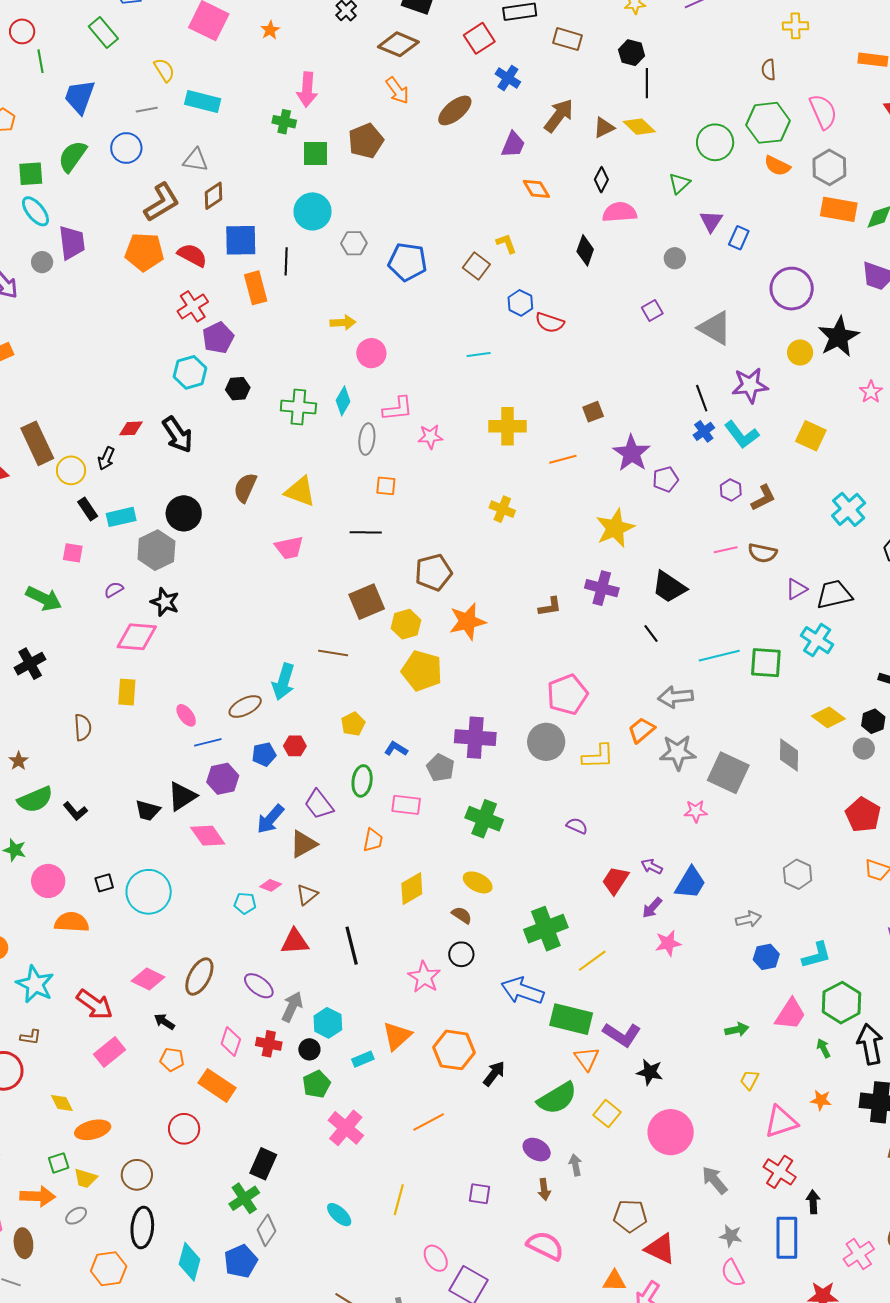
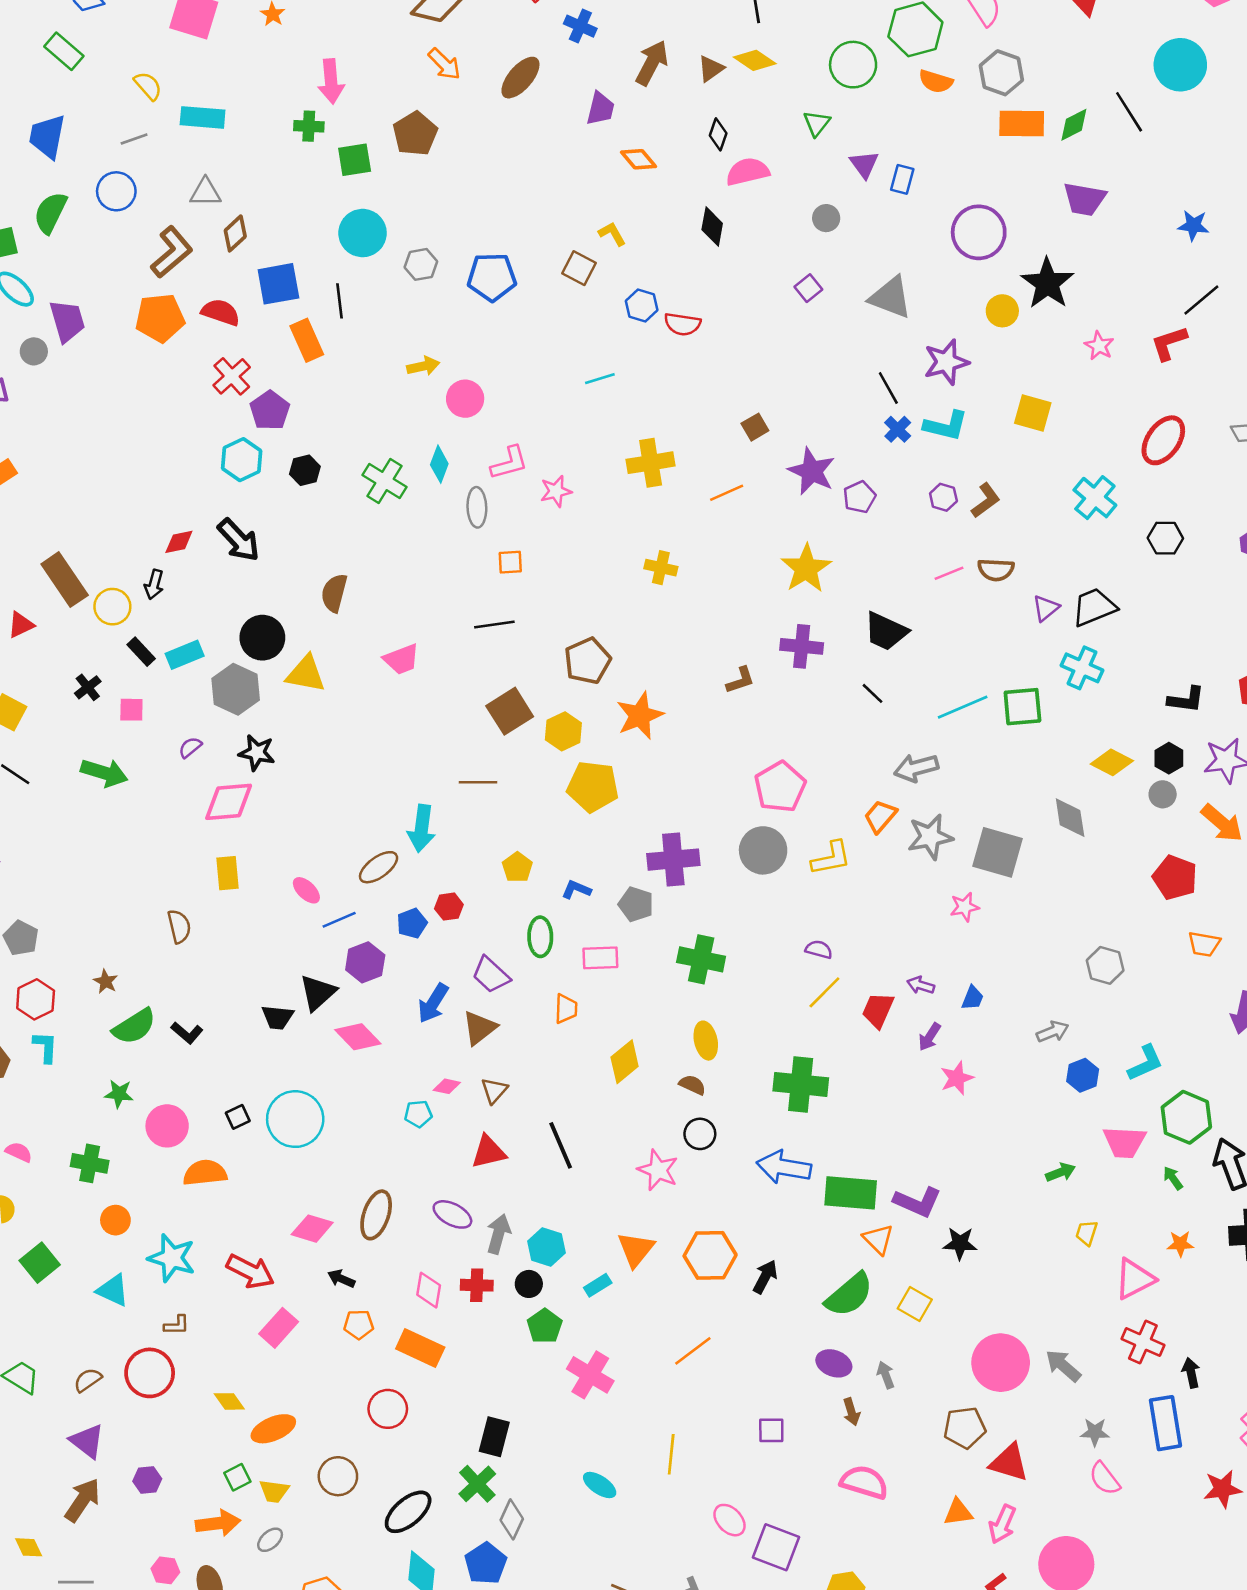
green cross: (298, 407) -> (385, 481), turned 36
cyan L-shape: (742, 435) -> (946, 426), turned -30
yellow triangle: (300, 491) -> (306, 674), moved
black cross: (30, 664) -> (88, 687), moved, size x0.7
yellow ellipse: (478, 882) -> (706, 1041), turned 60
blue trapezoid: (690, 883) -> (973, 998), size x0.6
green cross: (546, 929) -> (801, 1084), turned 36
yellow line: (592, 961) -> (824, 992), moved
pink trapezoid: (790, 1014) -> (1124, 1142), turned 69
pink circle: (671, 1132) -> (1001, 1363), moved
black ellipse: (142, 1227) -> (408, 1512), moved, turned 54

